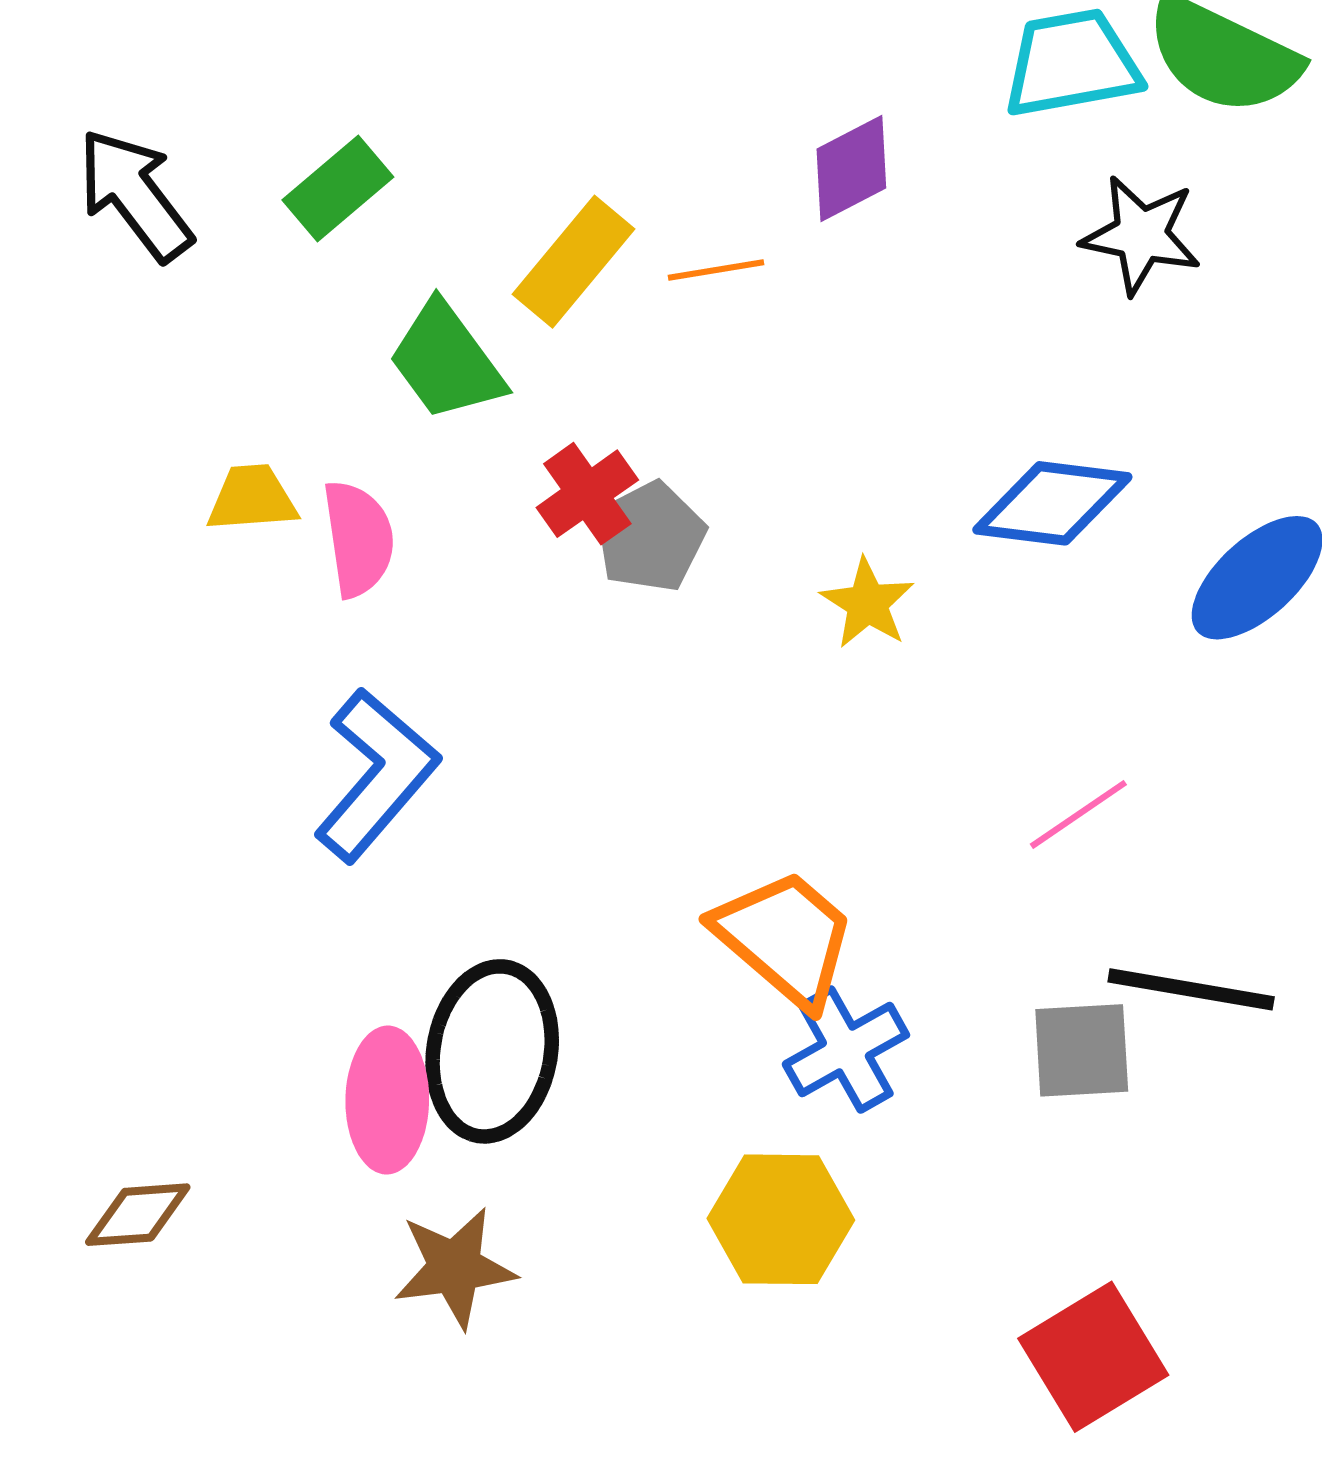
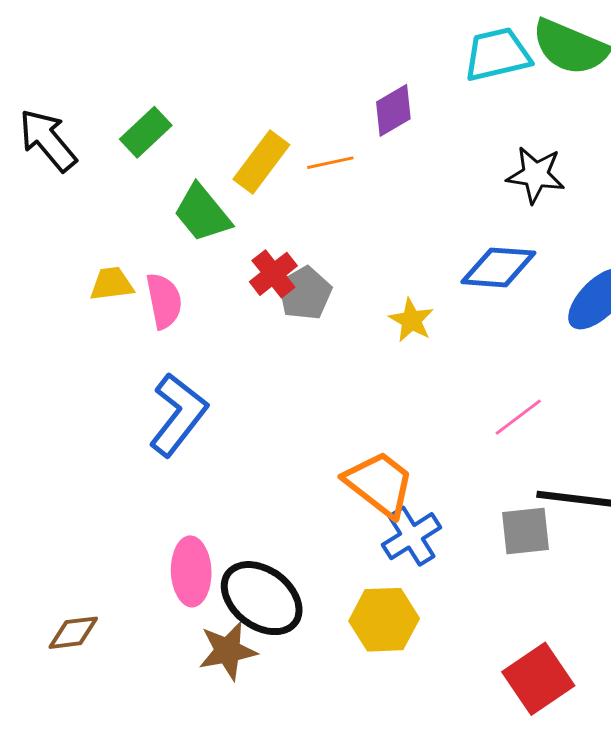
black star: (1141, 235) -> (536, 175), moved
black ellipse: (492, 1051) -> (262, 598), moved, turned -60

